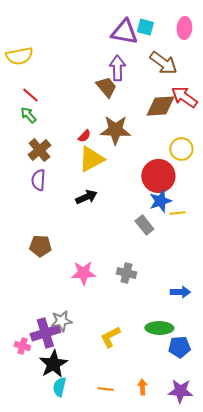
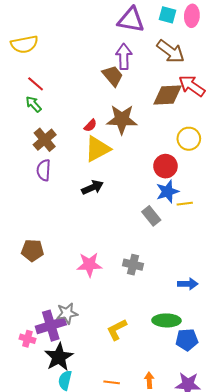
cyan square: (145, 27) -> (168, 15), moved
red circle: (158, 176) -> (165, 166), size x0.7
brown pentagon: (40, 246) -> (32, 250), moved

